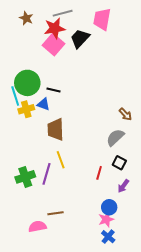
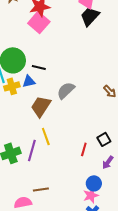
black trapezoid: (80, 38) -> (90, 16), moved
blue triangle: (43, 104) -> (29, 81), turned -32
brown trapezoid: (56, 129) -> (41, 106), turned 35
gray semicircle: (115, 137) -> (66, 90), moved
black square: (119, 163) -> (104, 139), turned 32

